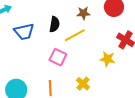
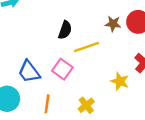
brown star: (83, 13) -> (113, 24), moved
blue trapezoid: (24, 32) -> (29, 72), moved, turned 55

